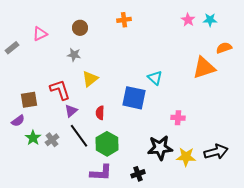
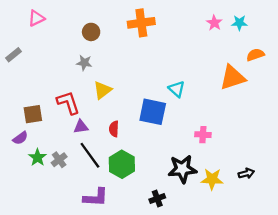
orange cross: (124, 20) -> (141, 23), size x1.6
pink triangle: (40, 34) -> (36, 18), moved
purple triangle: (71, 111) -> (81, 127), turned 32
black arrow: (216, 152) -> (246, 173), size x0.6
purple L-shape: (101, 173) -> (96, 197), moved

